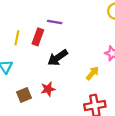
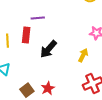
red star: (48, 89) -> (48, 88), moved

